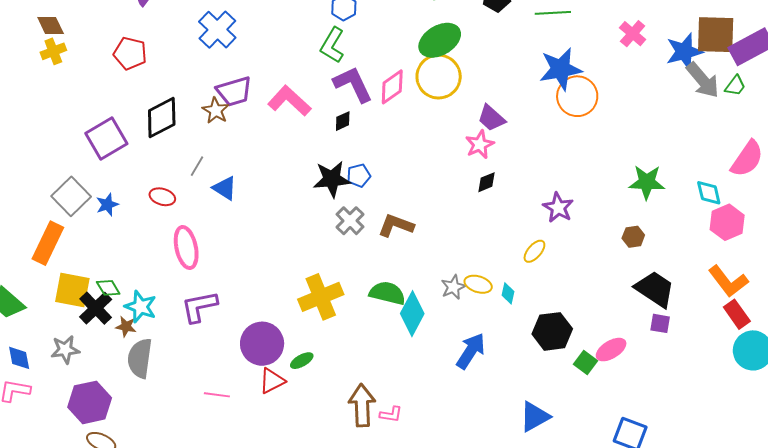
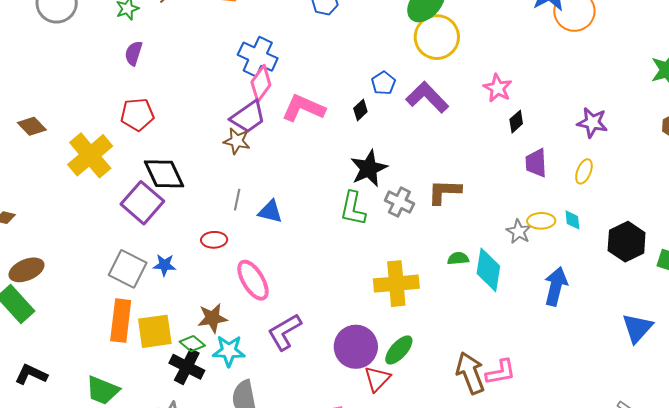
brown diamond: (51, 25) -> (32, 126), moved
blue cross: (217, 30) -> (258, 57), moved
green L-shape: (332, 45) -> (353, 208), moved
yellow cross: (53, 51) -> (90, 155), moved, size x1.8
purple L-shape: (353, 84) -> (427, 97), moved
pink diamond: (392, 87) -> (261, 83), moved
black diamond: (162, 118) -> (164, 174), moved, turned -69
purple trapezoid: (491, 118) -> (536, 163), moved, turned 64
blue pentagon: (359, 176) -> (383, 83), moved
blue star: (107, 205) -> (164, 265), turned -30
yellow square: (72, 290) -> (155, 331), moved
green semicircle: (387, 293) -> (458, 258), size x0.6
yellow cross: (321, 297) -> (396, 284), turned 36
brown star: (126, 326) -> (212, 318), moved, size x1.4
green ellipse: (302, 361) -> (399, 350), size x1.4
pink L-shape: (391, 414) -> (501, 372), size x1.4

